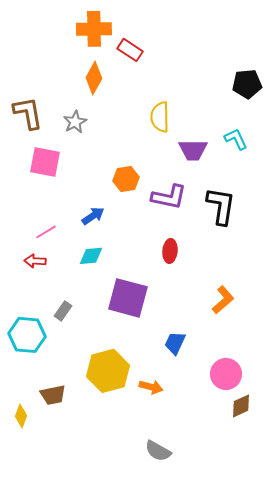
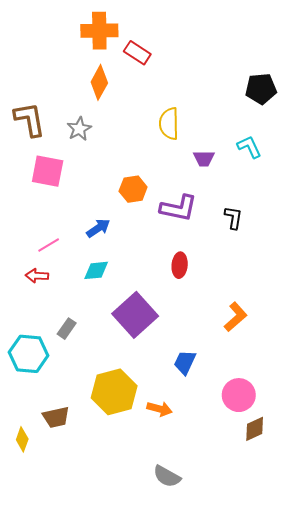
purple trapezoid: (193, 150) -> (204, 158), size x0.7
black L-shape: (221, 206) -> (233, 218), size x0.6
purple square: (128, 298) -> (135, 315), turned 33

